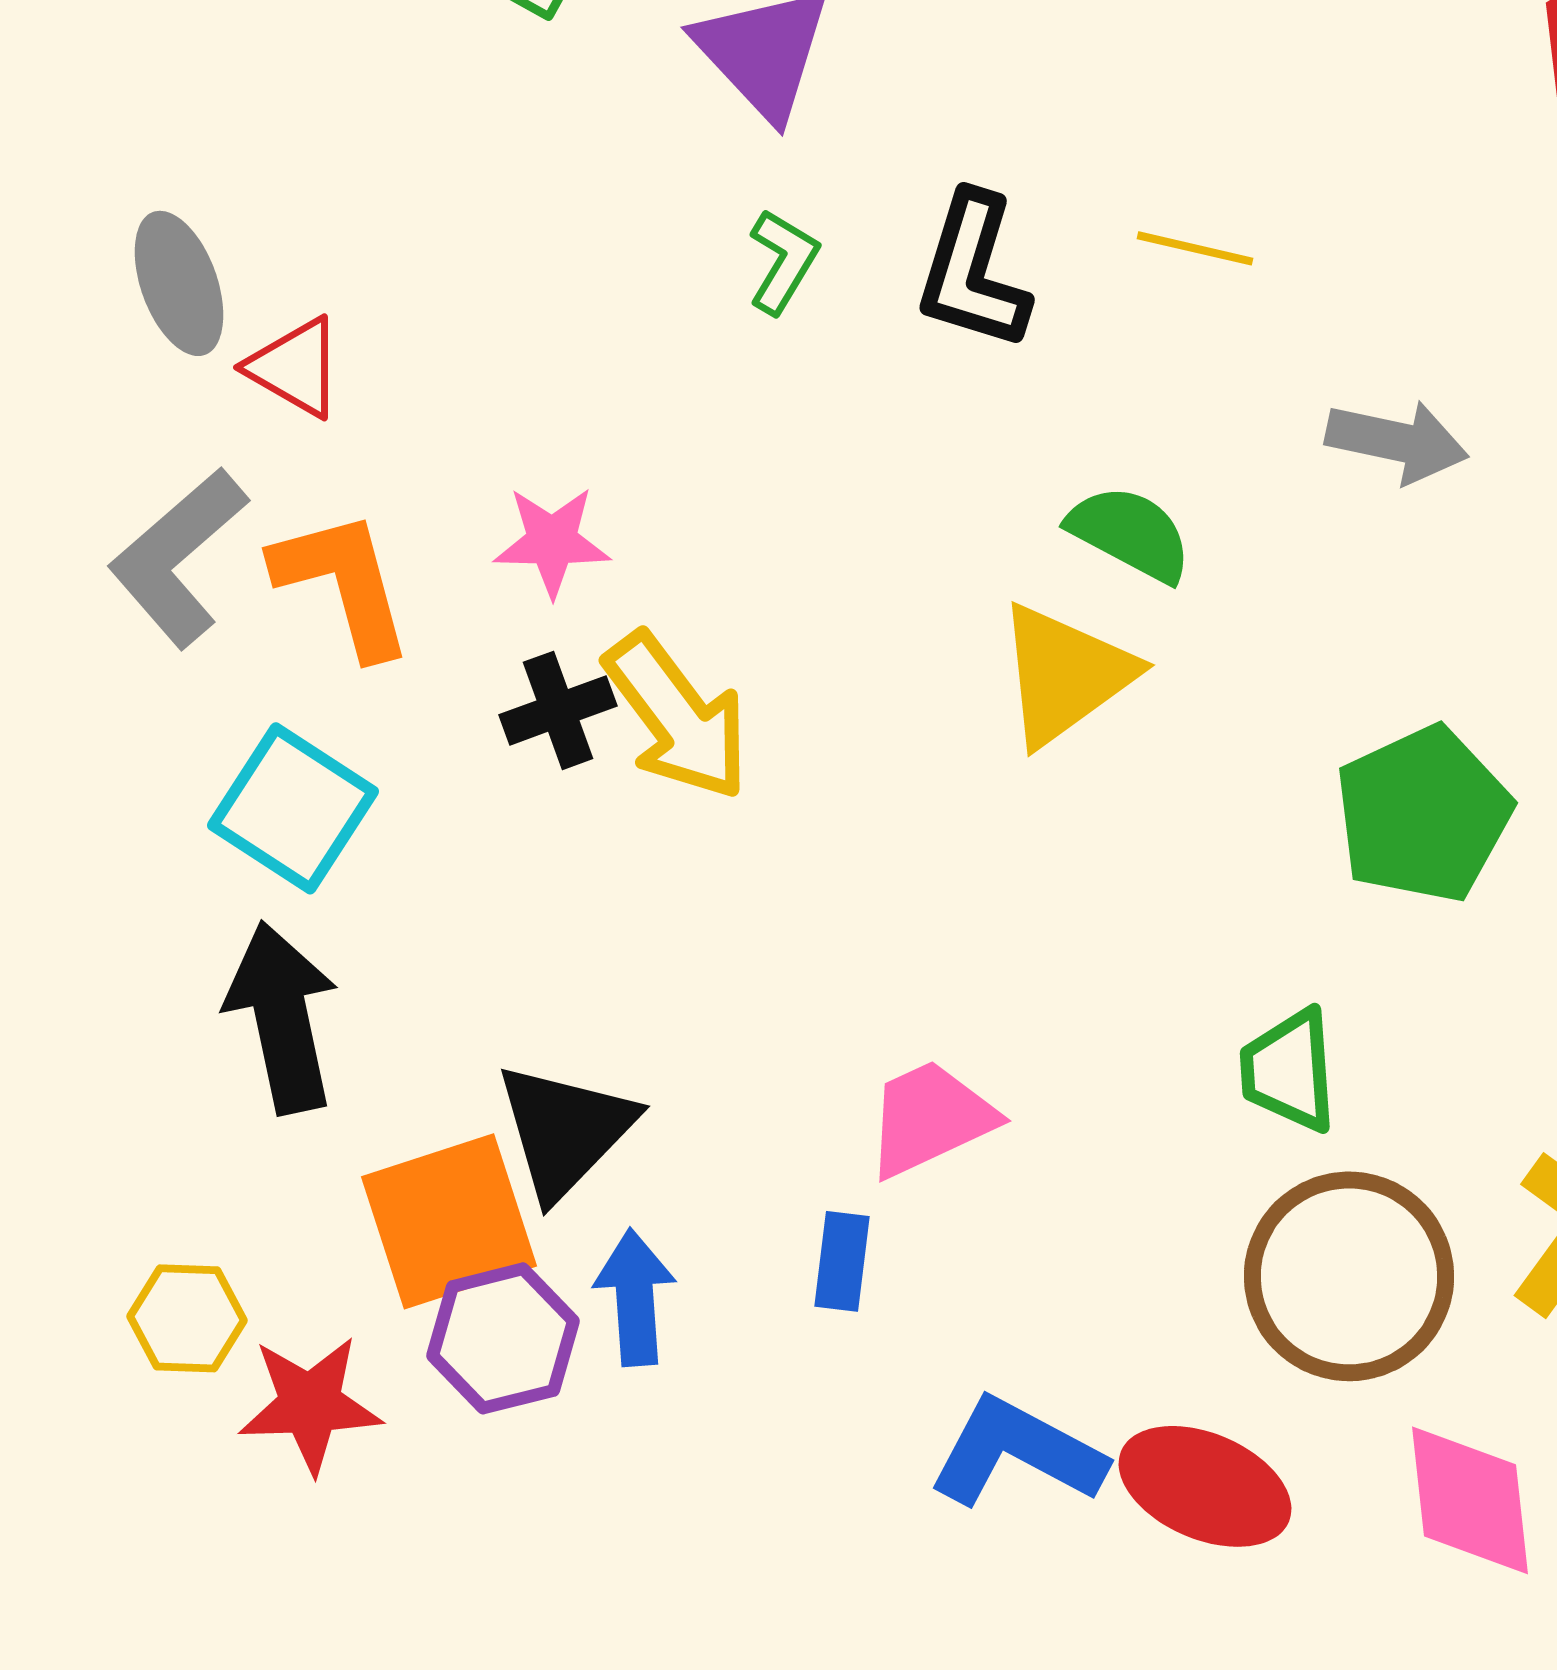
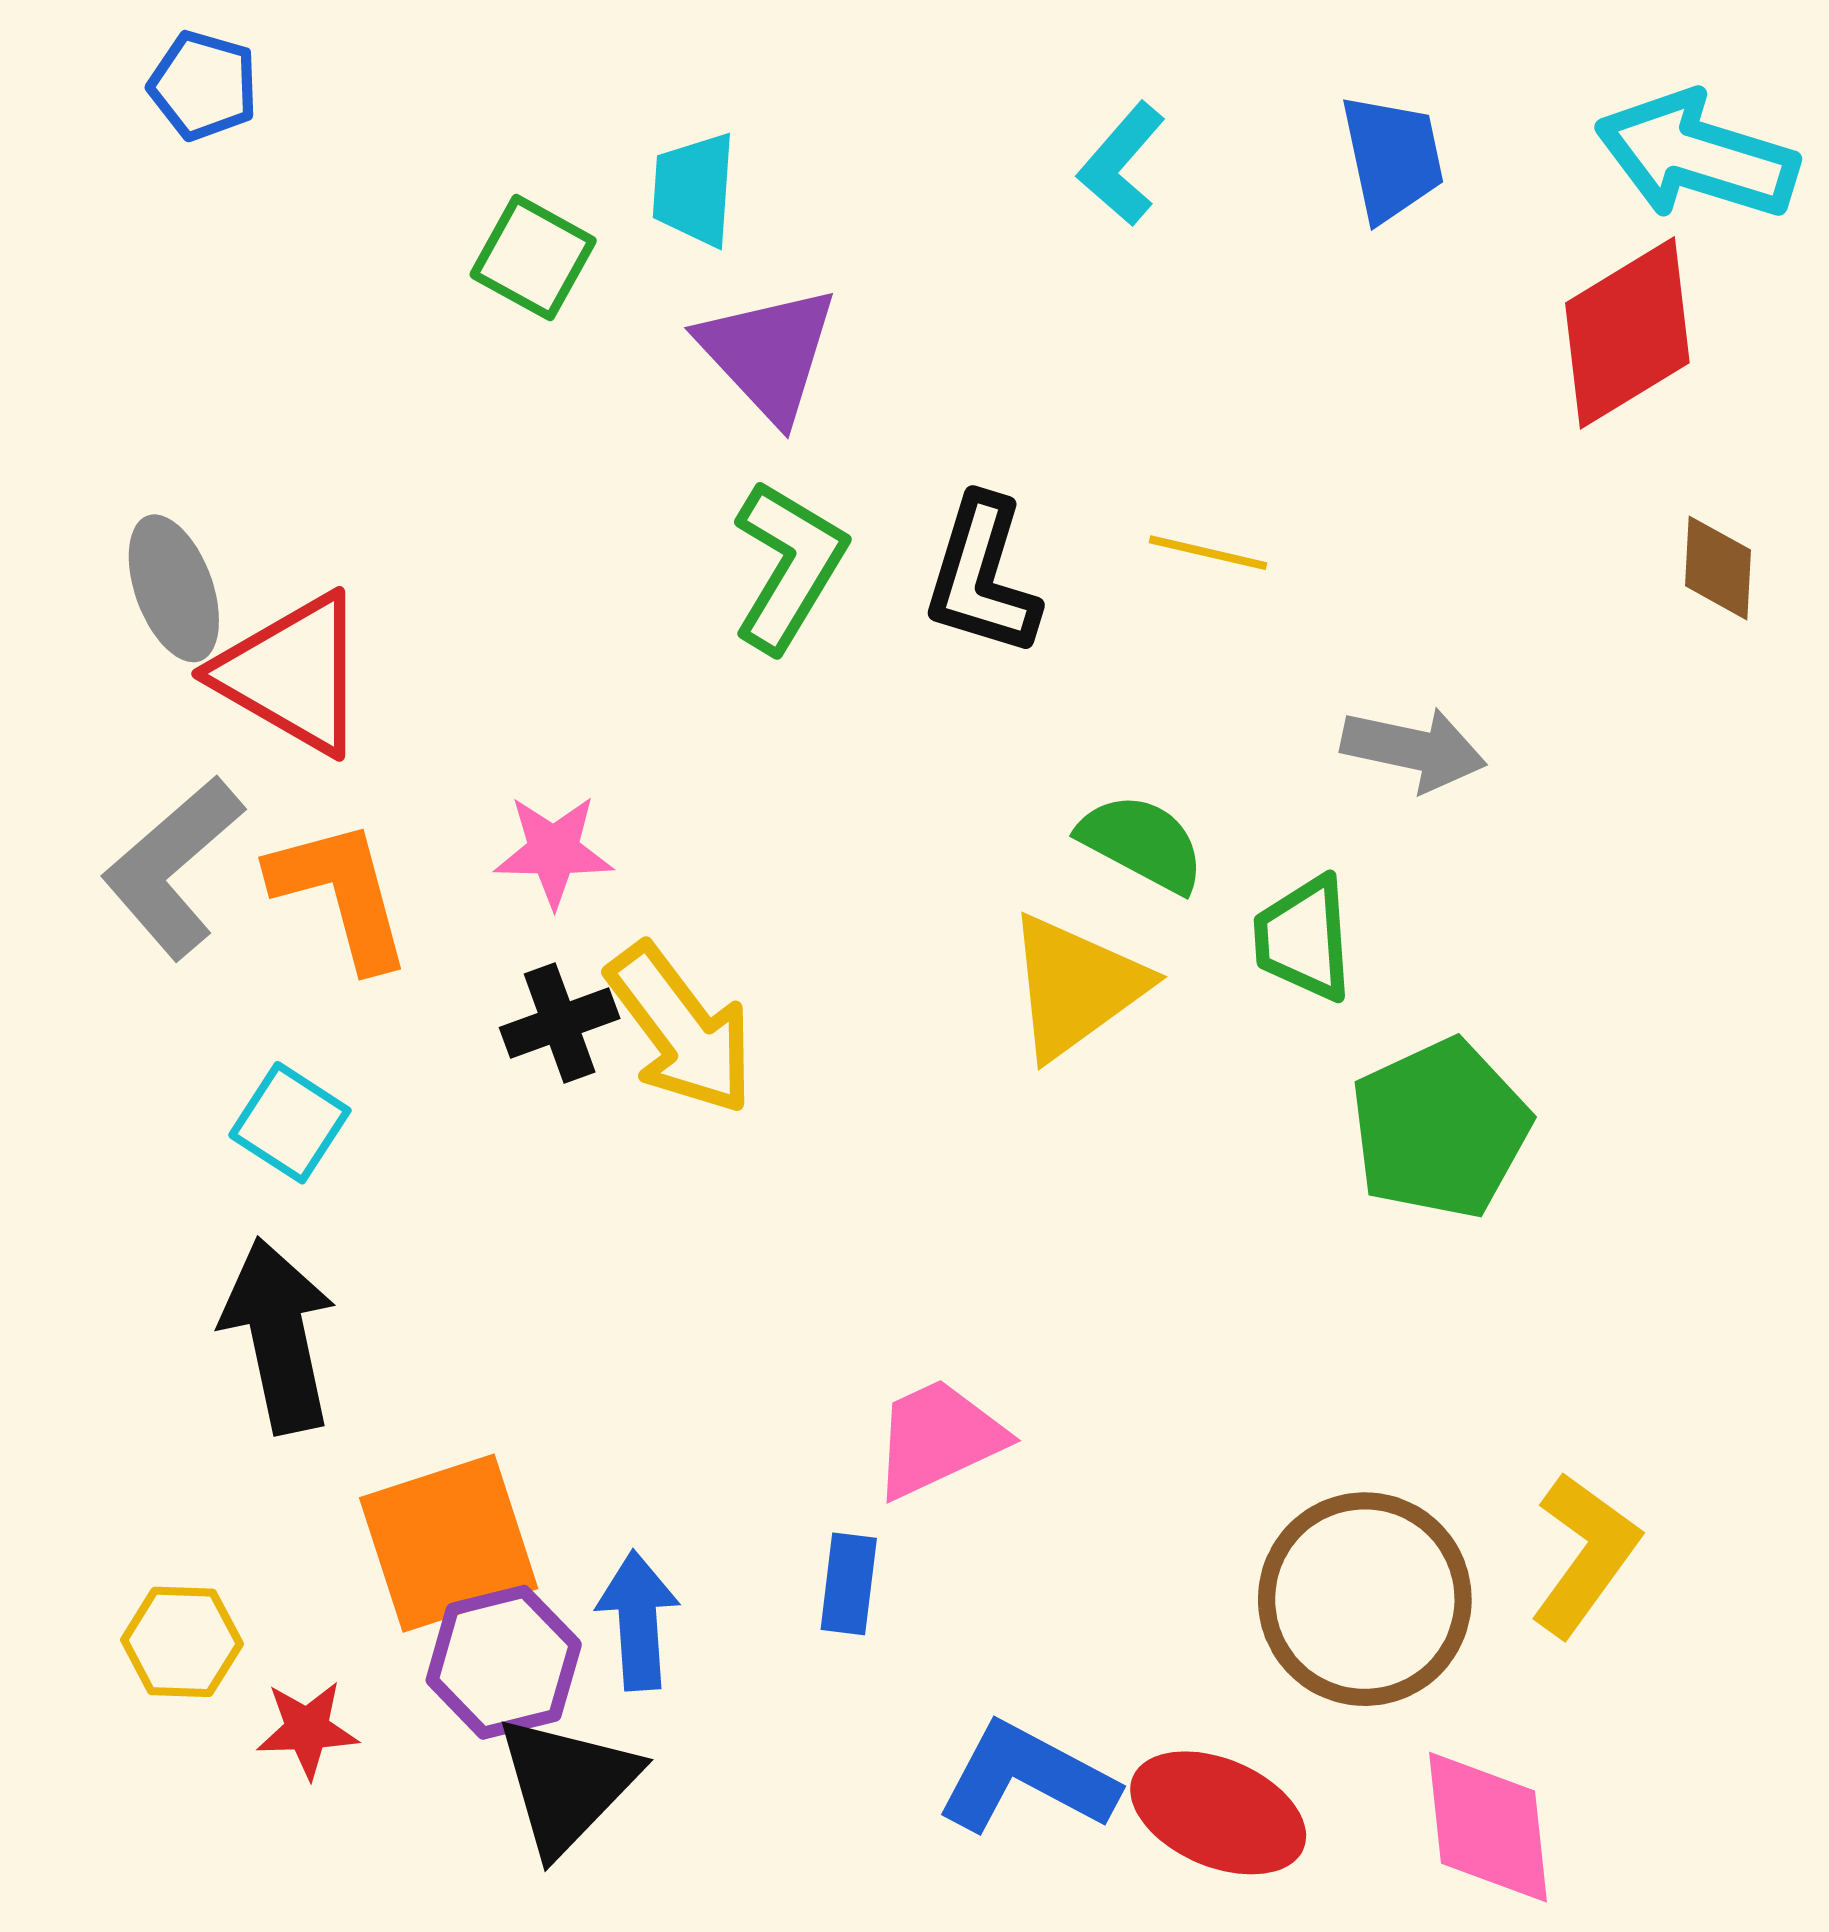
green L-shape: (783, 261) -> (789, 566), size x1.6
red triangle: (295, 367) -> (292, 674), size x1.6
cyan square: (293, 808) -> (290, 1123), size x0.7
green trapezoid: (1289, 1070) -> (1304, 939), moved
black triangle: (565, 1130) -> (567, 1784), moved
red star: (310, 1404) -> (307, 1729), size x0.7

